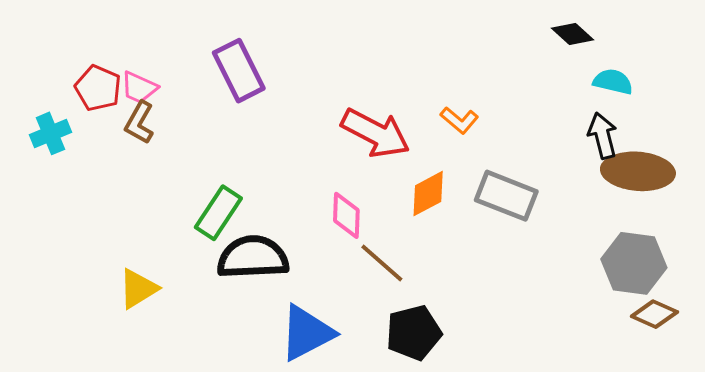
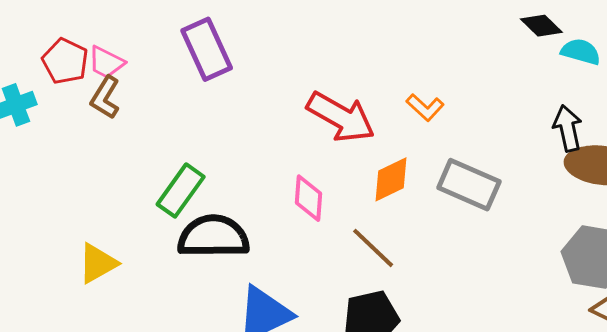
cyan semicircle: (613, 82) -> (581, 52), moved
brown line: (382, 263) -> (373, 248), moved

